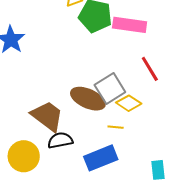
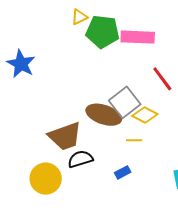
brown trapezoid: (47, 116) -> (65, 136), turned 129
blue rectangle: (101, 158) -> (123, 172), size x0.5

